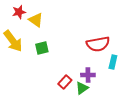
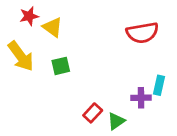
red semicircle: (98, 44) -> (142, 33), moved
purple cross: (88, 75) -> (141, 98), moved

